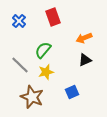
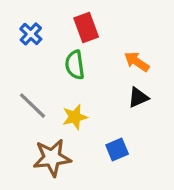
orange arrow: (84, 38) -> (137, 62), turned 56
green semicircle: (43, 50) -> (75, 65), moved, turned -48
brown star: (32, 97) -> (52, 158), turned -30

